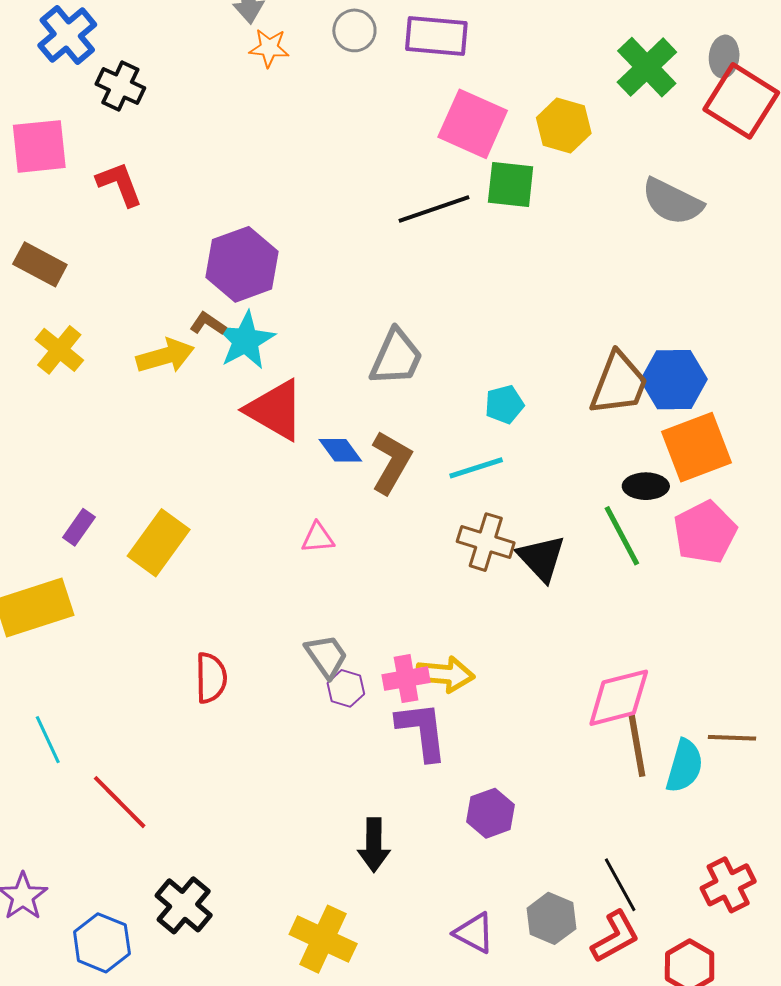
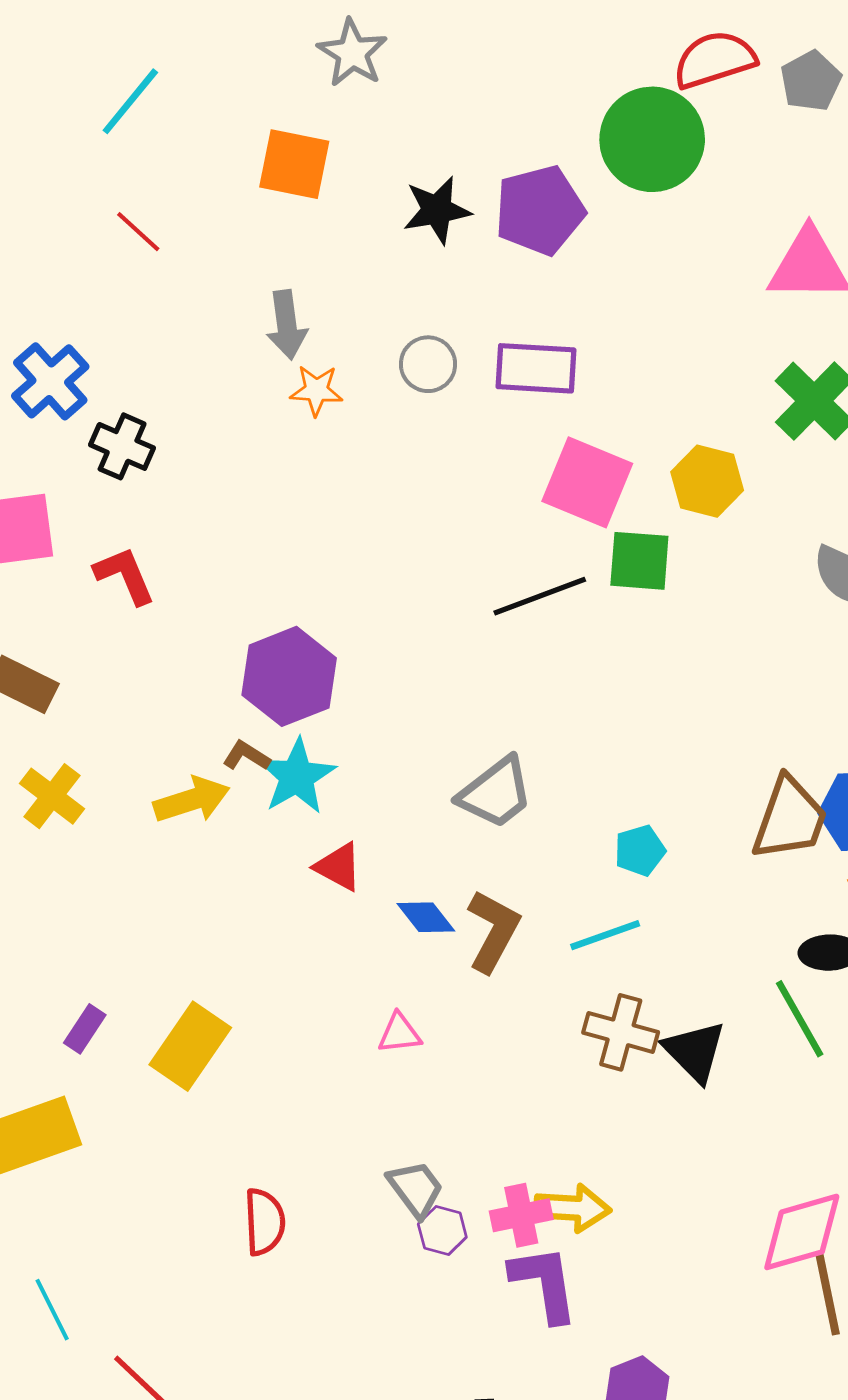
gray trapezoid: (396, 357) -> (496, 793), turned 30
red triangle: (275, 410) -> (338, 867), size x0.6

